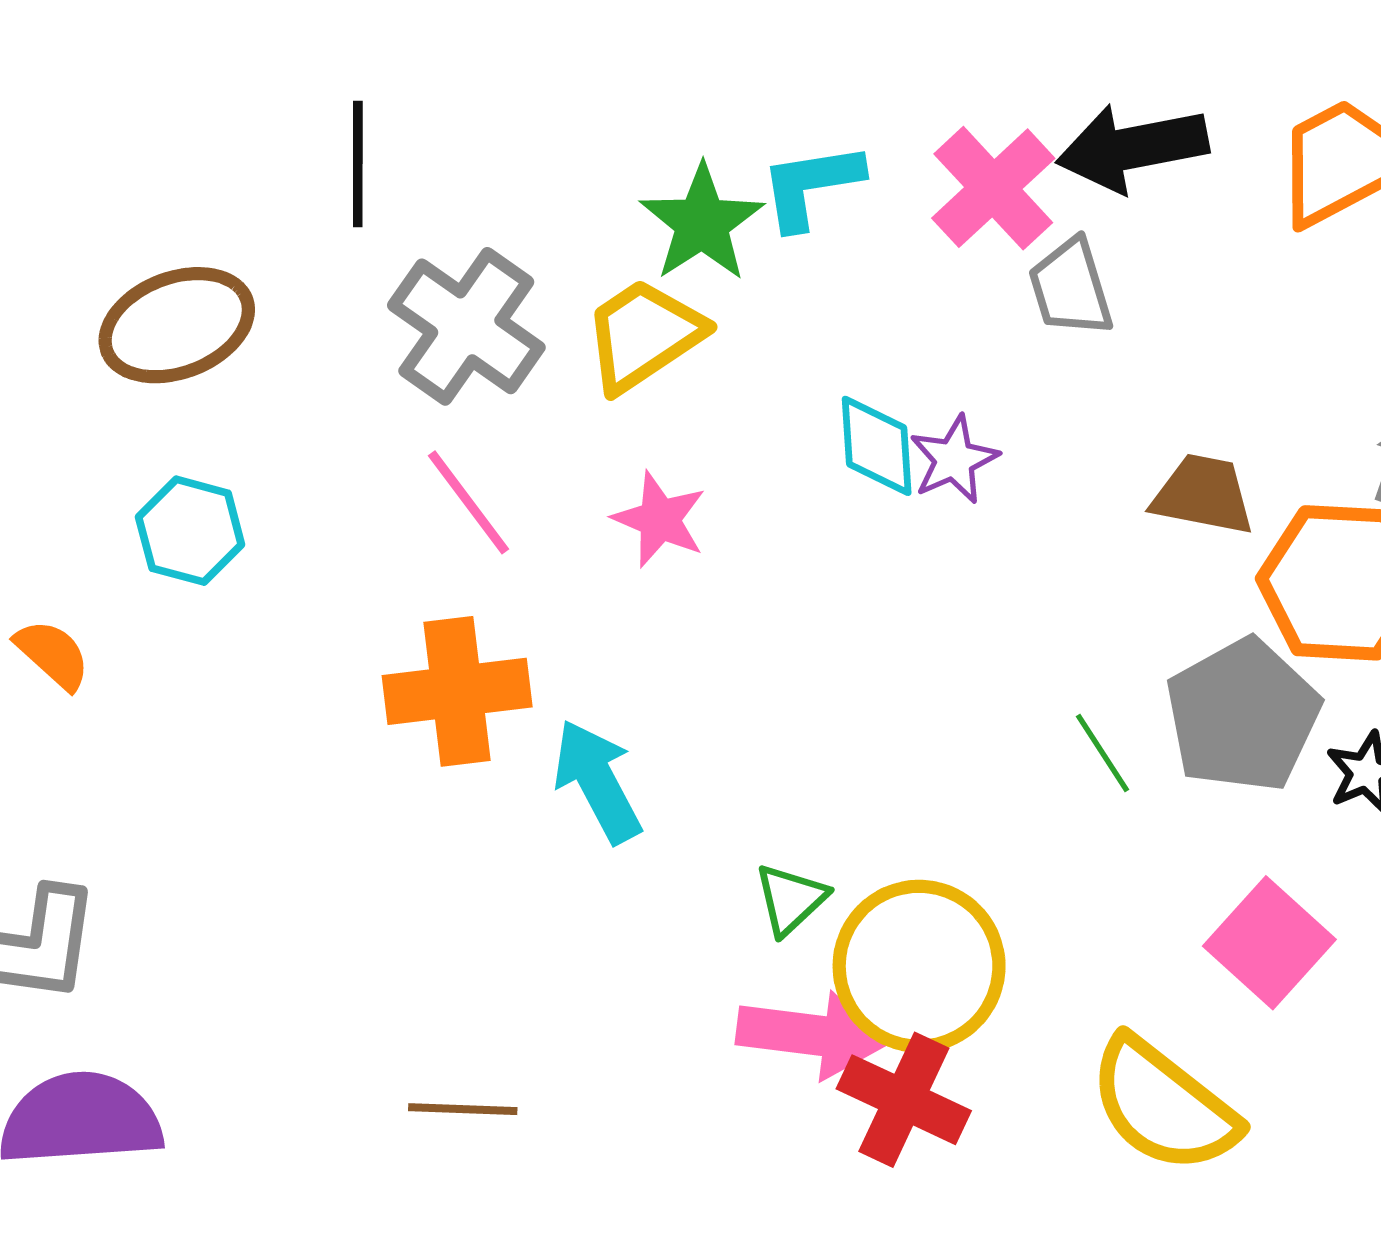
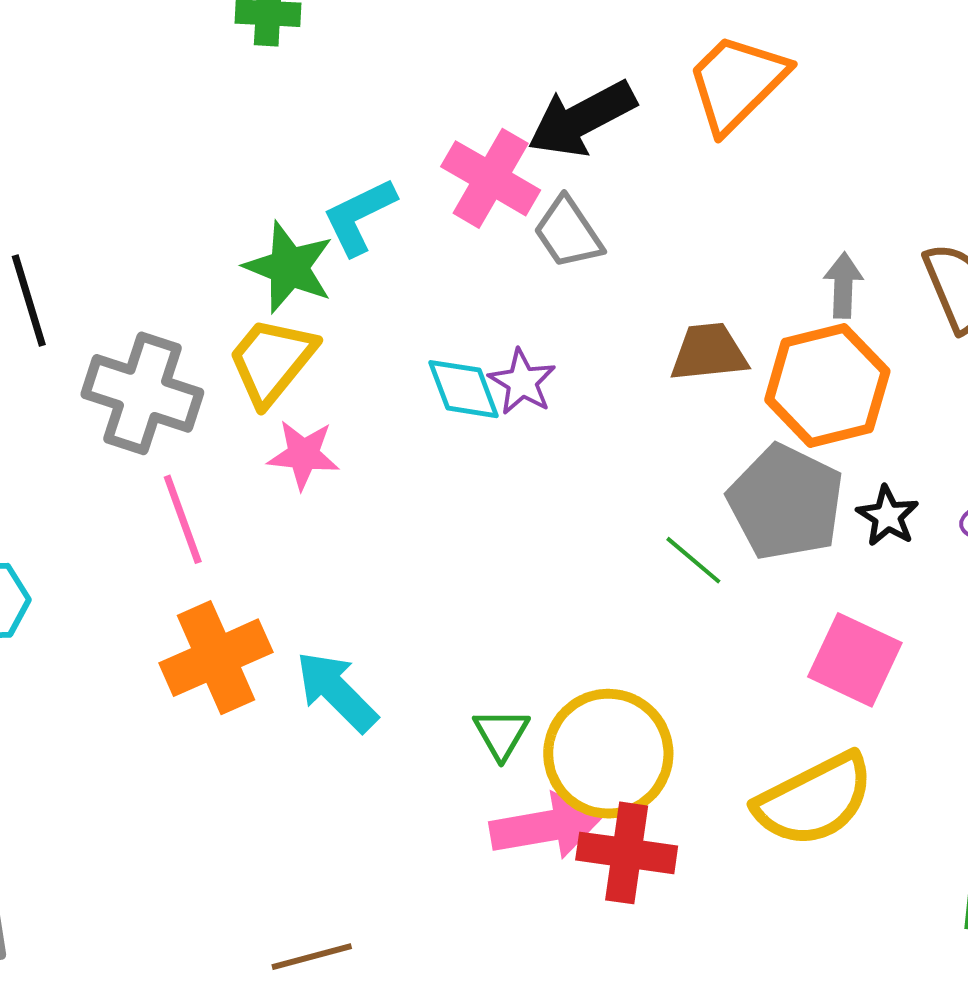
pink line: (469, 502) -> (183, 519), turned 34
pink star: (660, 519) -> (303, 455), moved
yellow semicircle: (1163, 1105) -> (814, 800), turned -48

